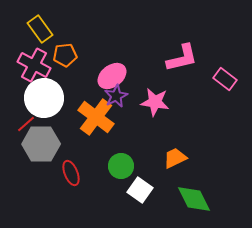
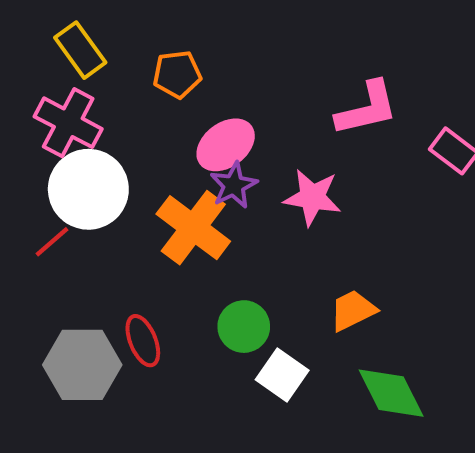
orange pentagon: (65, 55) -> (177, 74), moved
gray hexagon: (41, 144) -> (82, 365), moved

